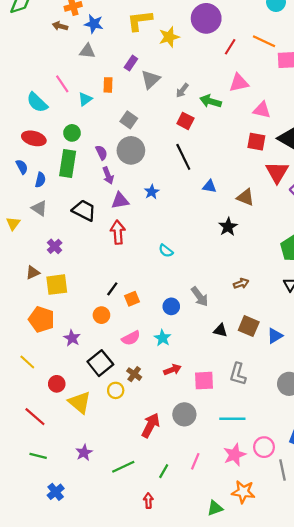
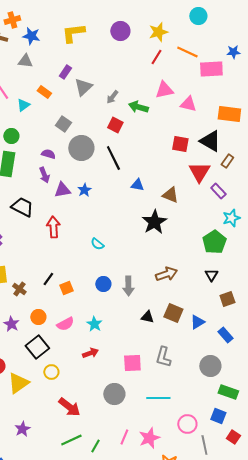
purple circle: (206, 18) -> (120, 31), moved, size x0.7
yellow star: (169, 37) -> (158, 32), moved
orange rectangle: (108, 85) -> (44, 92), turned -56
pink triangle: (262, 110) -> (188, 104), moved
gray circle: (131, 150) -> (81, 148), moved
purple semicircle: (101, 153) -> (48, 154), moved, turned -48
purple triangle: (120, 201) -> (62, 190), moved
black star: (228, 227) -> (154, 222), size x1.4
brown arrow: (241, 283) -> (166, 274), size x1.5
gray arrow: (200, 297) -> (128, 286), turned 36
blue circle: (171, 306) -> (103, 284), moved
orange circle: (101, 315) -> (38, 317), moved
red arrow: (172, 370) -> (90, 353), moved
brown cross: (134, 374) -> (19, 289), moved
yellow triangle: (80, 402) -> (18, 383), turned 45
red arrow: (151, 425) -> (69, 407), moved, turned 100
pink star: (235, 455) -> (149, 438), moved
green line: (123, 467) -> (71, 440), moved

